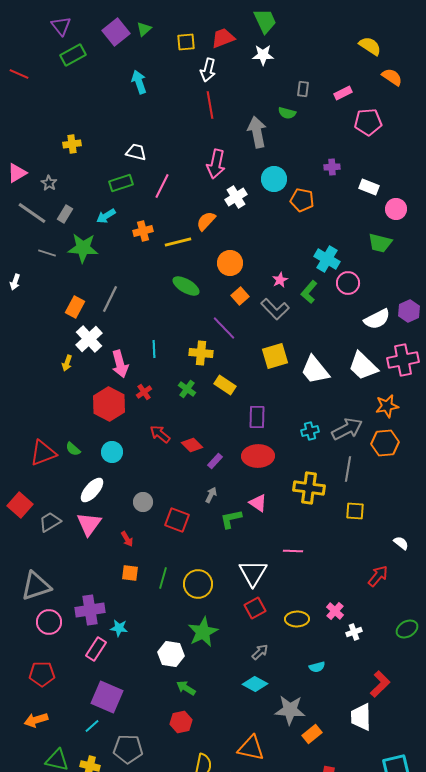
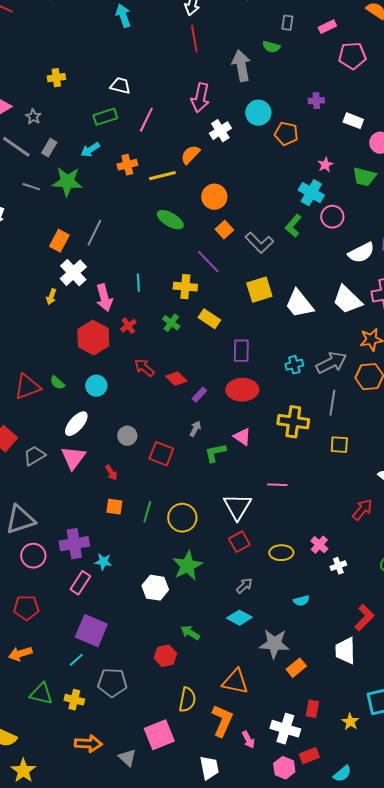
pink star: (280, 280) -> (325, 165), moved
green arrow: (186, 688) -> (190, 633), moved

